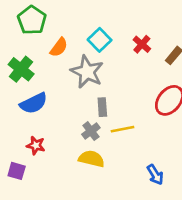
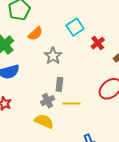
cyan square: (100, 40) -> (75, 27), moved
gray star: (87, 72) -> (53, 56), size x0.7

